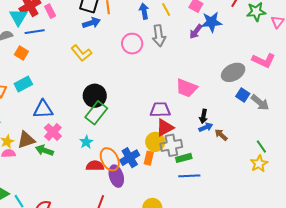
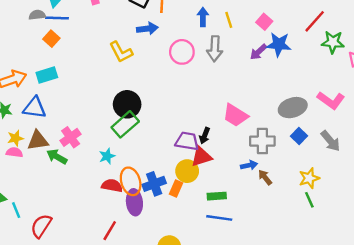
blue arrow: (91, 23) -> (147, 29), moved
blue line: (35, 32) -> (57, 18), moved
gray arrow: (260, 103) -> (331, 141), moved
blue triangle: (43, 109) -> (35, 108), moved
purple trapezoid: (160, 110) -> (187, 141), moved
black arrow: (203, 116) -> (205, 136), moved
gray cross: (171, 145) -> (262, 141), moved
yellow star: (259, 164) -> (309, 178), moved

